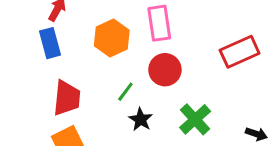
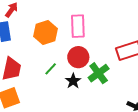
black star: (141, 119) -> (73, 81), moved
green cross: (195, 119) -> (99, 73), moved

